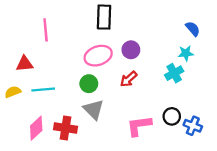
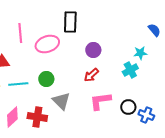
blue semicircle: (193, 29) -> (154, 30), moved
pink ellipse: (98, 56) -> (47, 44), moved
green circle: (89, 84) -> (46, 79), moved
pink L-shape: (139, 126) -> (100, 101), moved

